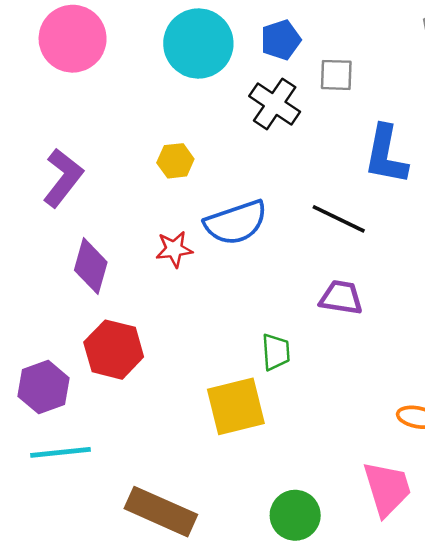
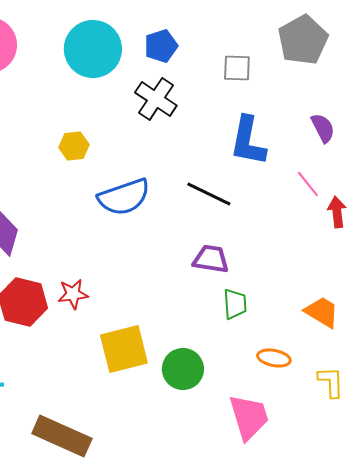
gray square: (336, 75) -> (237, 68), moved
red star: (174, 249) -> (73, 294), moved
green trapezoid: (276, 352) -> (235, 304), moved
green circle: (295, 515) -> (183, 369), moved

